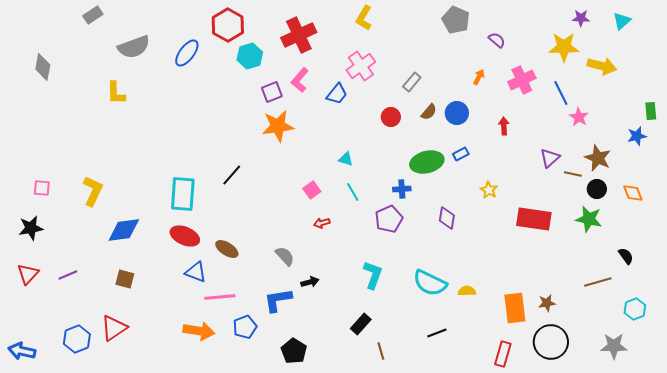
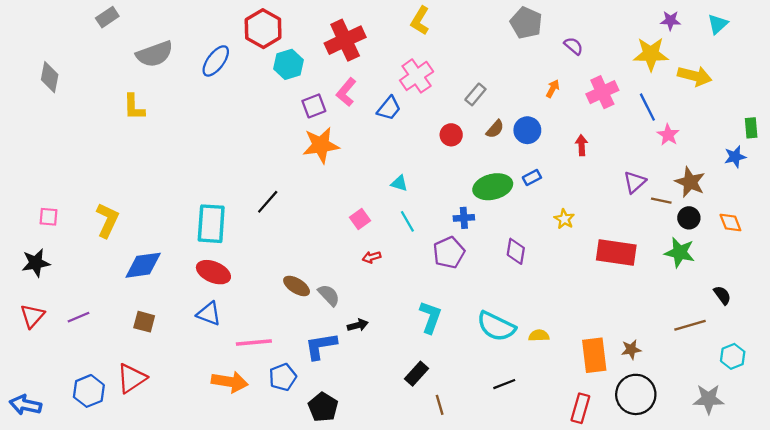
brown ellipse: (227, 249) -> (297, 286), moved
blue triangle: (196, 272) -> (209, 314), moved
black pentagon: (294, 351) -> (323, 407), moved

